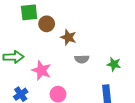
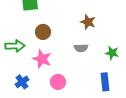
brown circle: (47, 24) -> (43, 32), moved
brown star: (68, 37) -> (88, 22), moved

